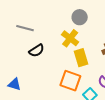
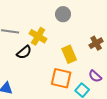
yellow cross: (70, 38) -> (38, 36), moved

